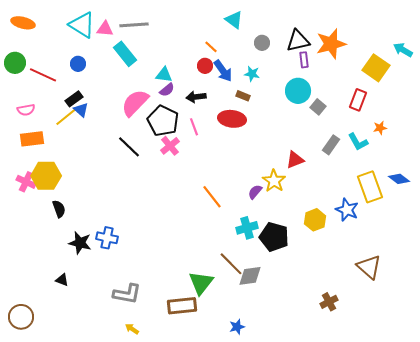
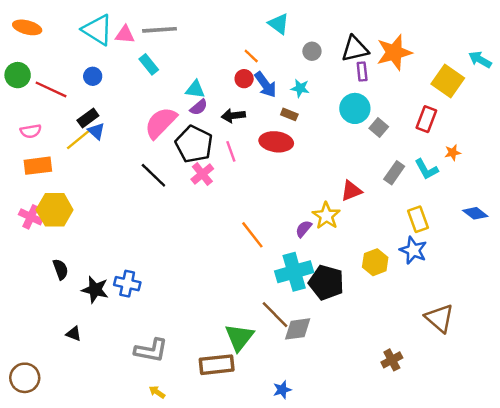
cyan rectangle: (125, 54) -> (149, 64), size x0.7
yellow rectangle: (370, 187) -> (418, 219), moved, size x0.7
black semicircle: (59, 209) -> (61, 269), moved
cyan cross: (247, 228) -> (294, 272), size x1.4

